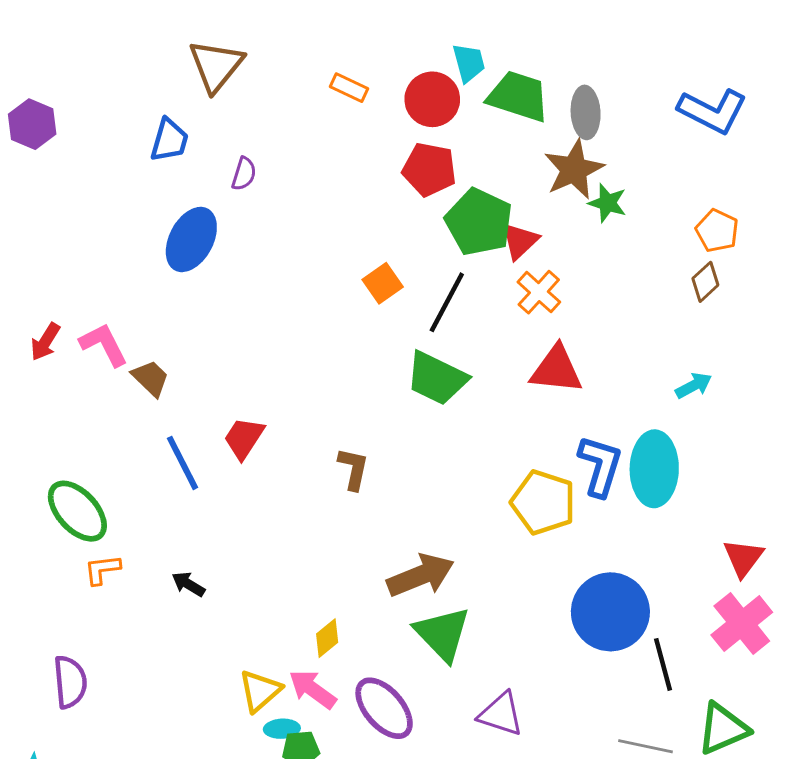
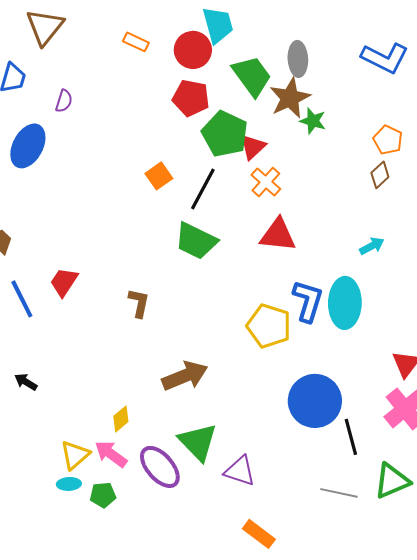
cyan trapezoid: (469, 63) -> (218, 25), size x1.4
green trapezoid: (518, 96) -> (252, 76), moved, turned 36
green triangle: (442, 634) -> (198, 442), moved
cyan ellipse: (282, 729) -> (69, 484), moved

